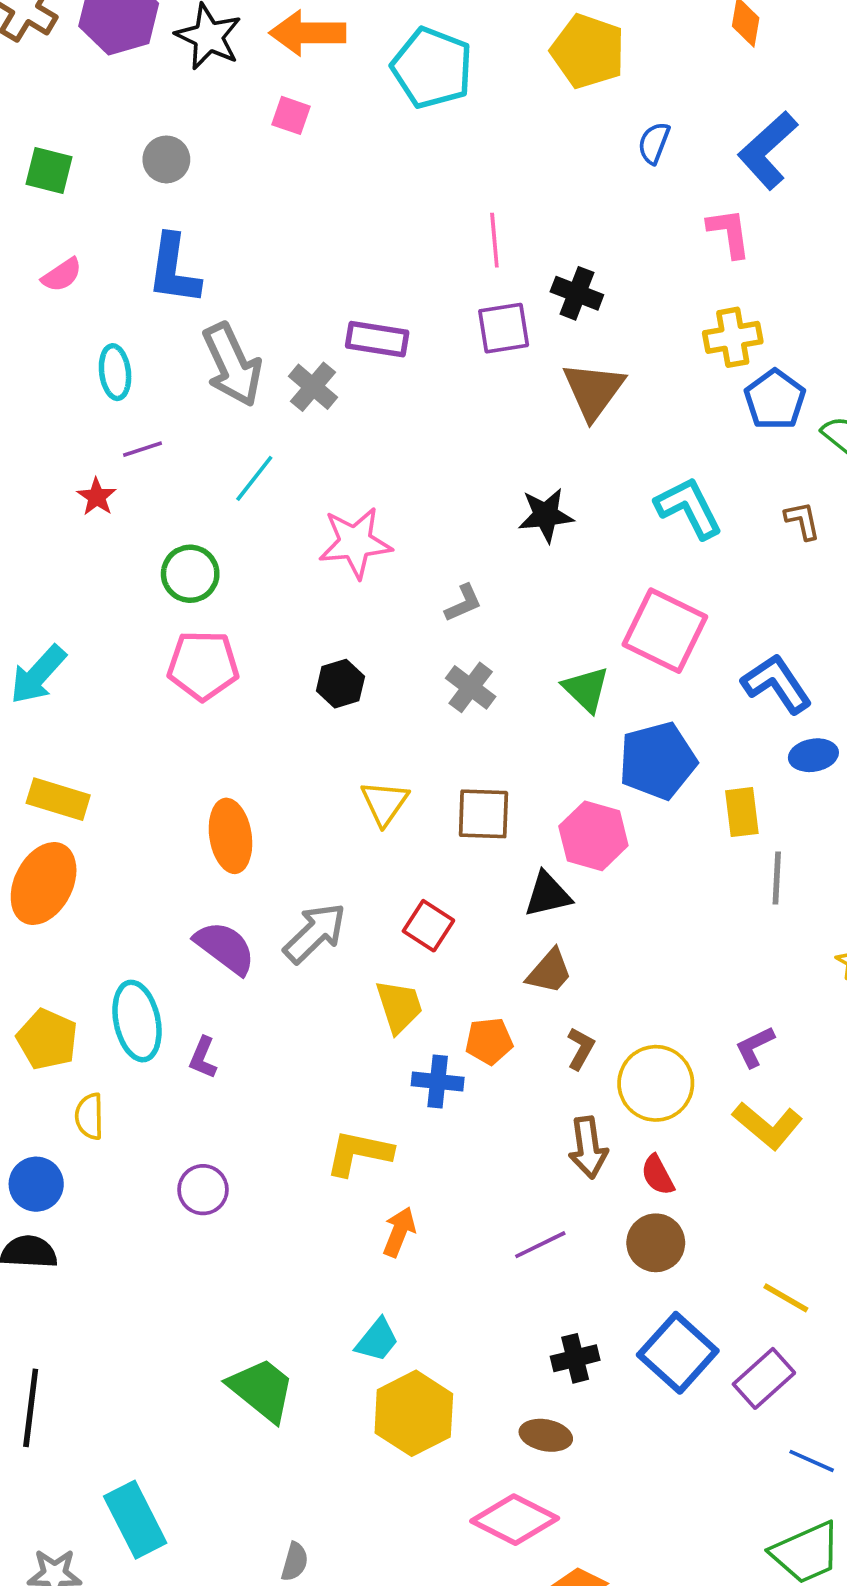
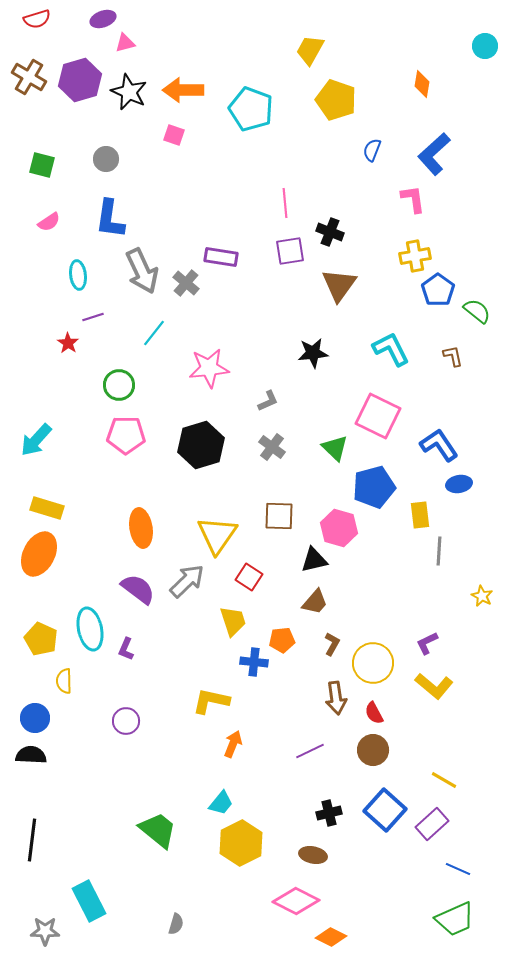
black hexagon: (340, 684) -> (201, 445), size x1.8
yellow triangle: (384, 803) -> (217, 535), moved, size x1.5

